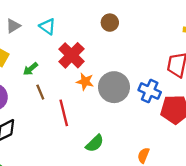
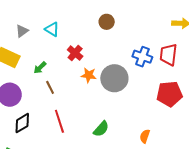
red cross: (71, 55) -> (75, 53), size x0.7
blue cross: (150, 91) -> (142, 57), moved
red line: (64, 113) -> (59, 121), moved

